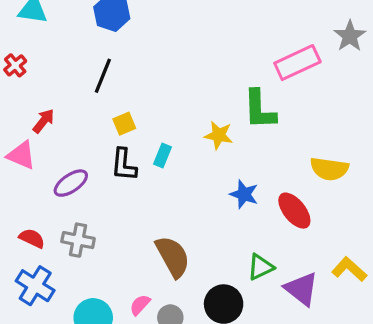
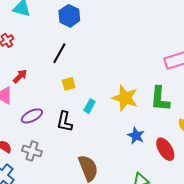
green L-shape: (260, 109) -> (160, 99), moved
yellow star: (219, 135) -> (125, 98), size x1.5
black L-shape: (124, 165) -> (65, 122), moved

